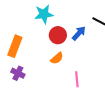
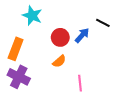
cyan star: (44, 14) -> (32, 16), moved, turned 30
purple cross: (18, 73) -> (19, 77), size x1.5

